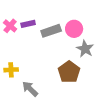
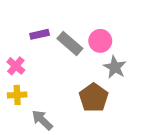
pink cross: (10, 26) -> (16, 66), moved
gray rectangle: (51, 31) -> (70, 44), turned 60

